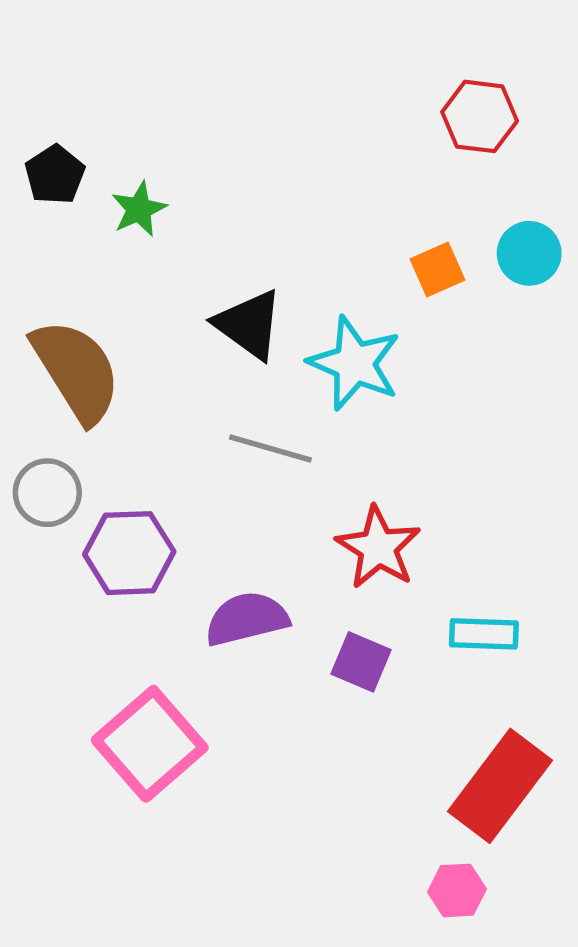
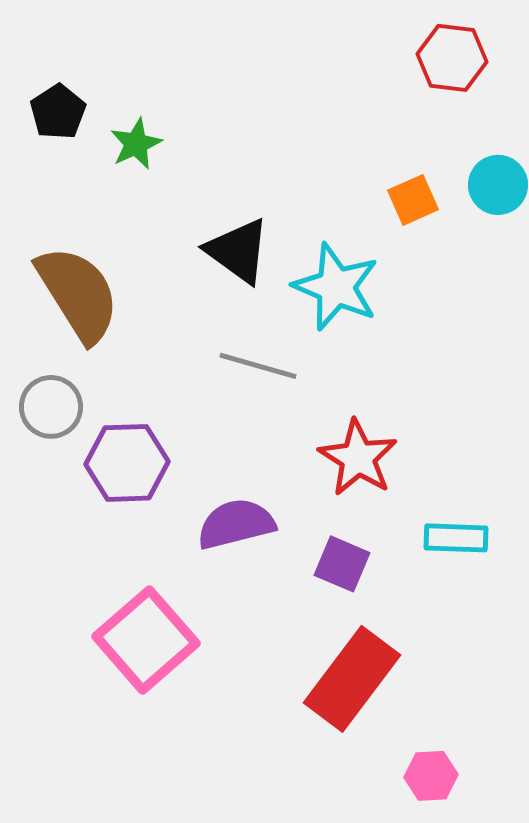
red rectangle: (500, 786) -> (352, 679), moved

